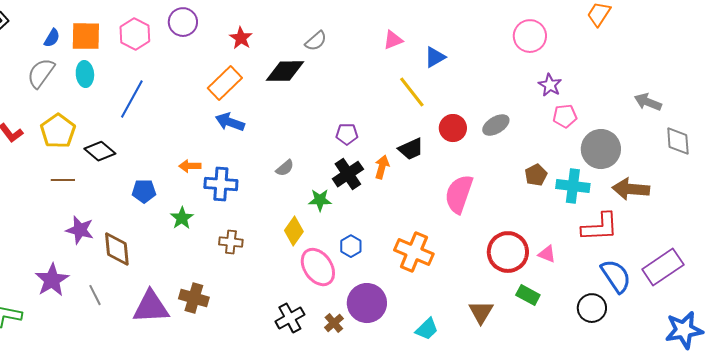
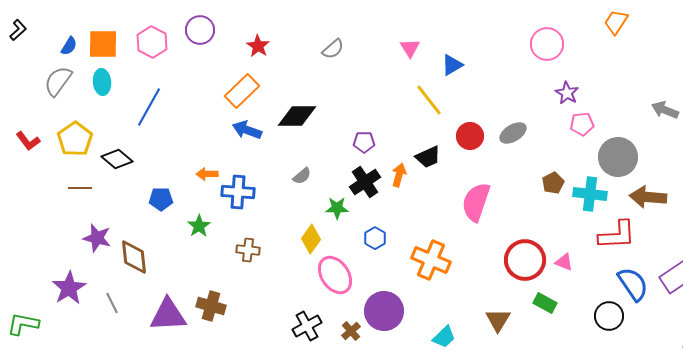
pink triangle: (393, 40) -> (410, 48), turned -40
black diamond: (285, 71) -> (297, 116), moved
blue hexagon: (351, 246) -> (375, 238), moved

